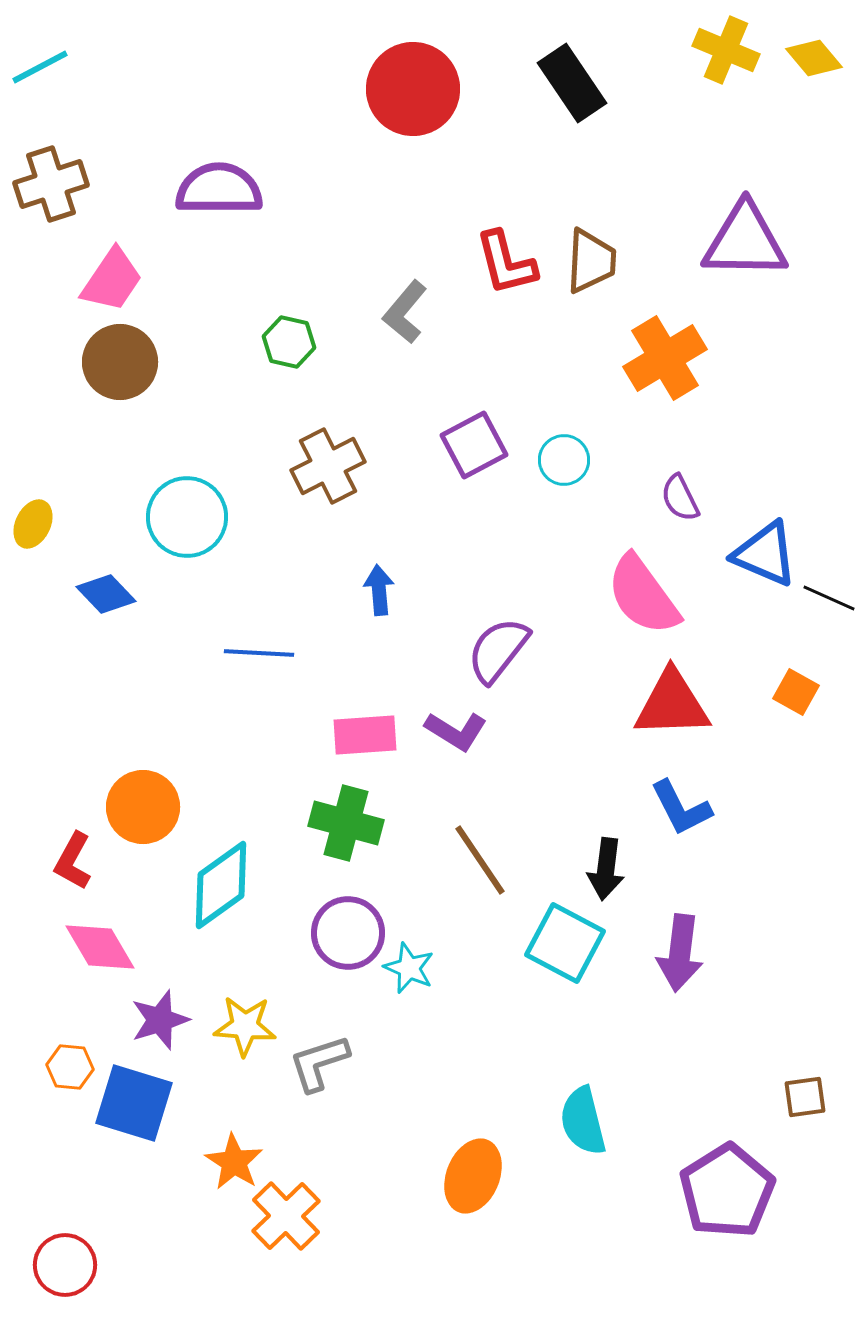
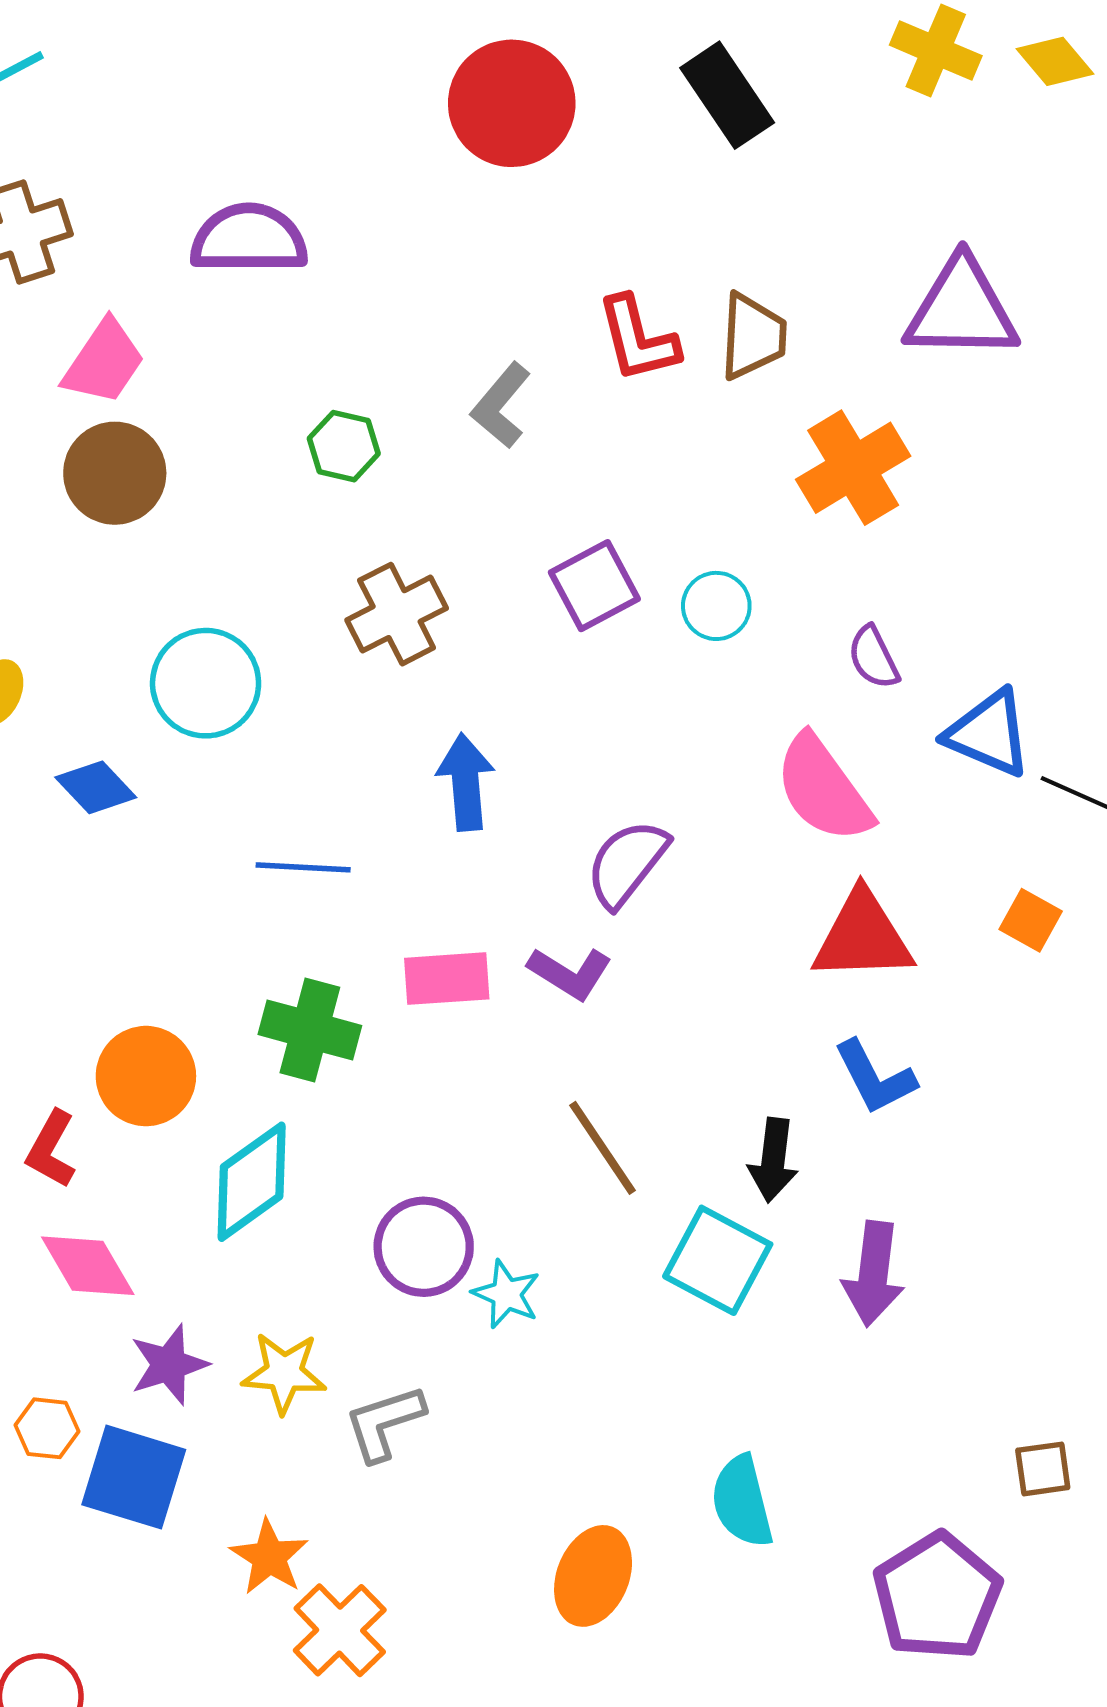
blue arrow: (379, 590) -> (466, 782), size x1.4
green cross: (346, 823) -> (310, 1030), moved

